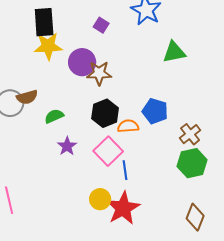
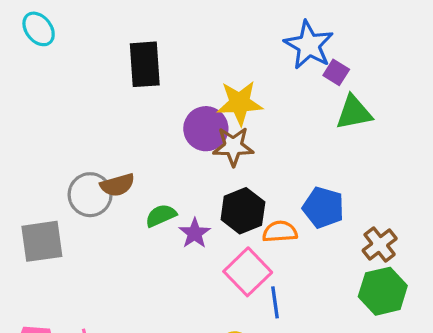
purple square: (101, 25) -> (336, 72), moved
yellow star: (48, 46) -> (240, 103), moved
purple star: (67, 146) -> (195, 233), moved

